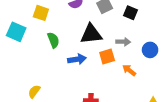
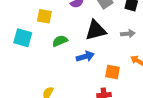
green semicircle: (53, 40) -> (60, 41), turned -84
orange square: (107, 56) -> (113, 72), moved, turned 35

